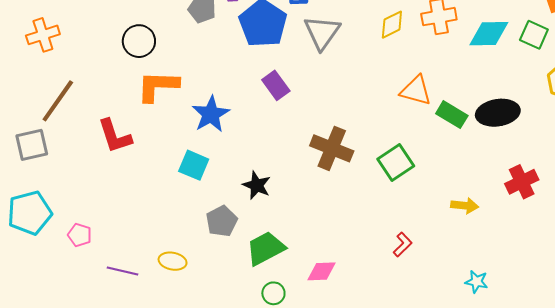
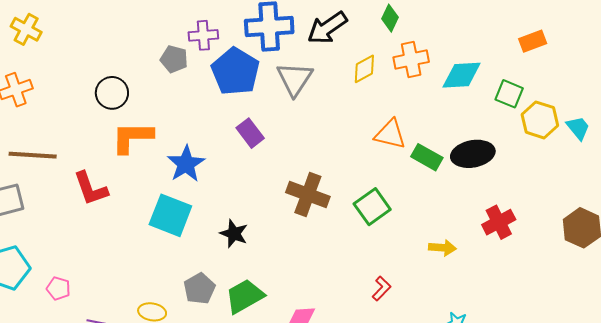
green square: (534, 35) -> (509, 94), moved
brown line: (58, 101) -> (33, 155), turned 60
cyan square: (194, 165) -> (170, 215), size x1.4
gray pentagon: (222, 221) -> (199, 289), moved

